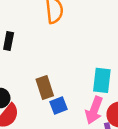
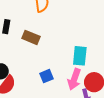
brown rectangle: (45, 87) -> (31, 37), moved, turned -48

